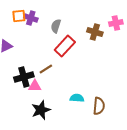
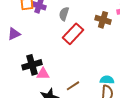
brown line: (46, 69) -> (73, 86), moved
cyan semicircle: (77, 98) -> (107, 80), moved

